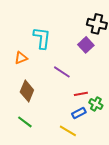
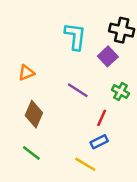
cyan L-shape: (42, 38) -> (75, 36), moved
red line: (81, 94) -> (102, 118), turned -56
green cross: (96, 104) -> (120, 92), moved

